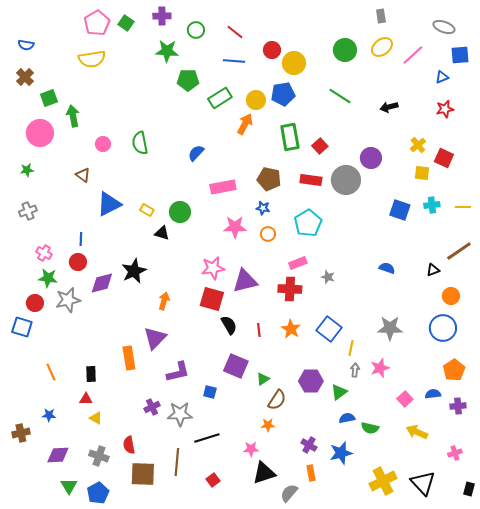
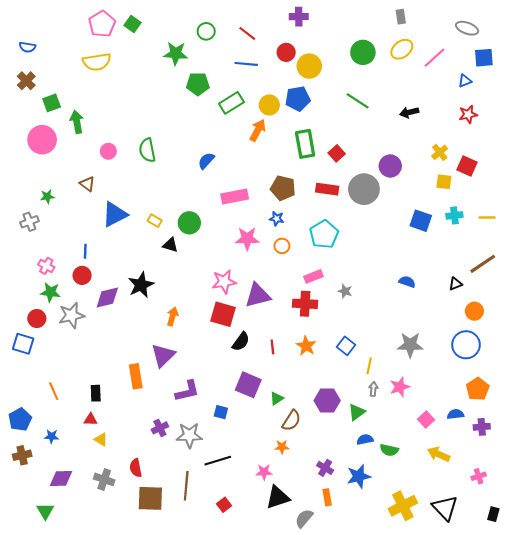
purple cross: (162, 16) -> (299, 17), moved
green star: (27, 170) -> (47, 196), moved
black semicircle: (229, 325) -> (241, 342), turned 66
blue square: (329, 329) -> (346, 346), size x0.7
green triangle: (69, 486) -> (45, 511), moved
blue pentagon: (98, 493) -> (20, 419), moved

